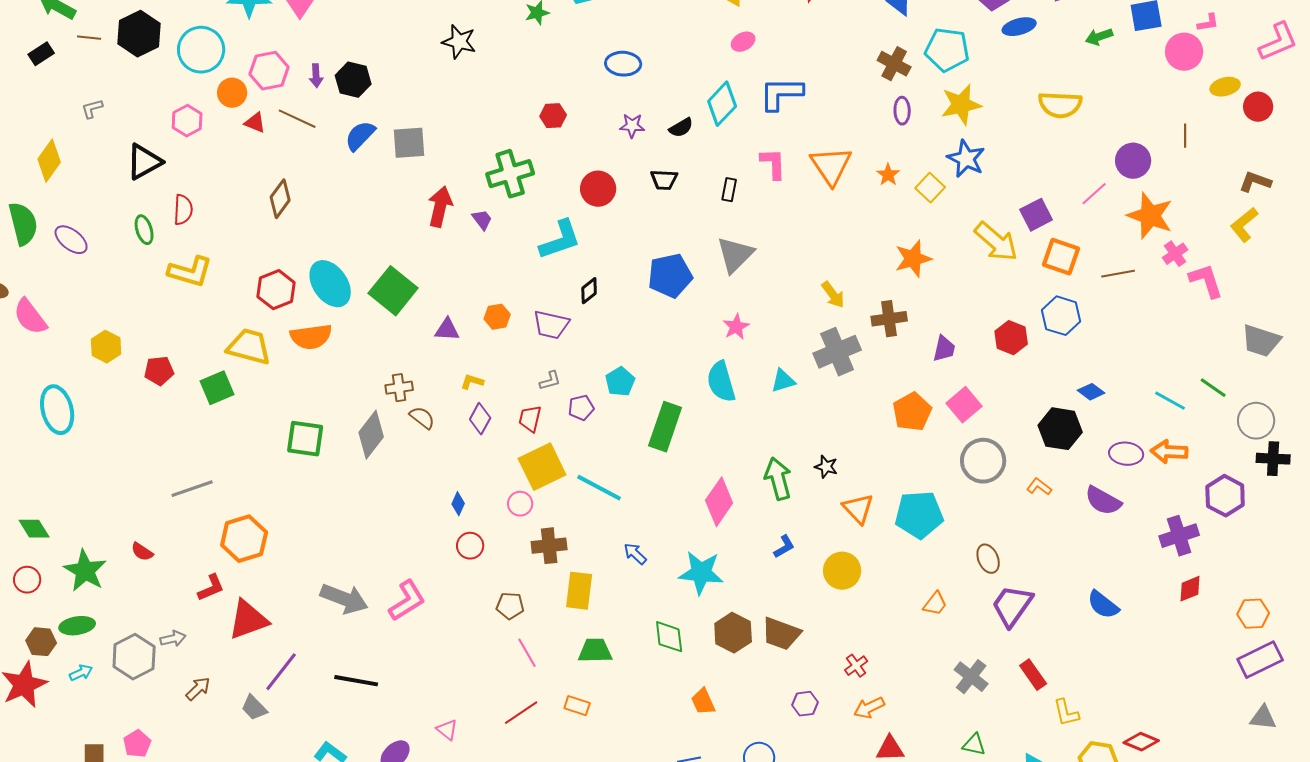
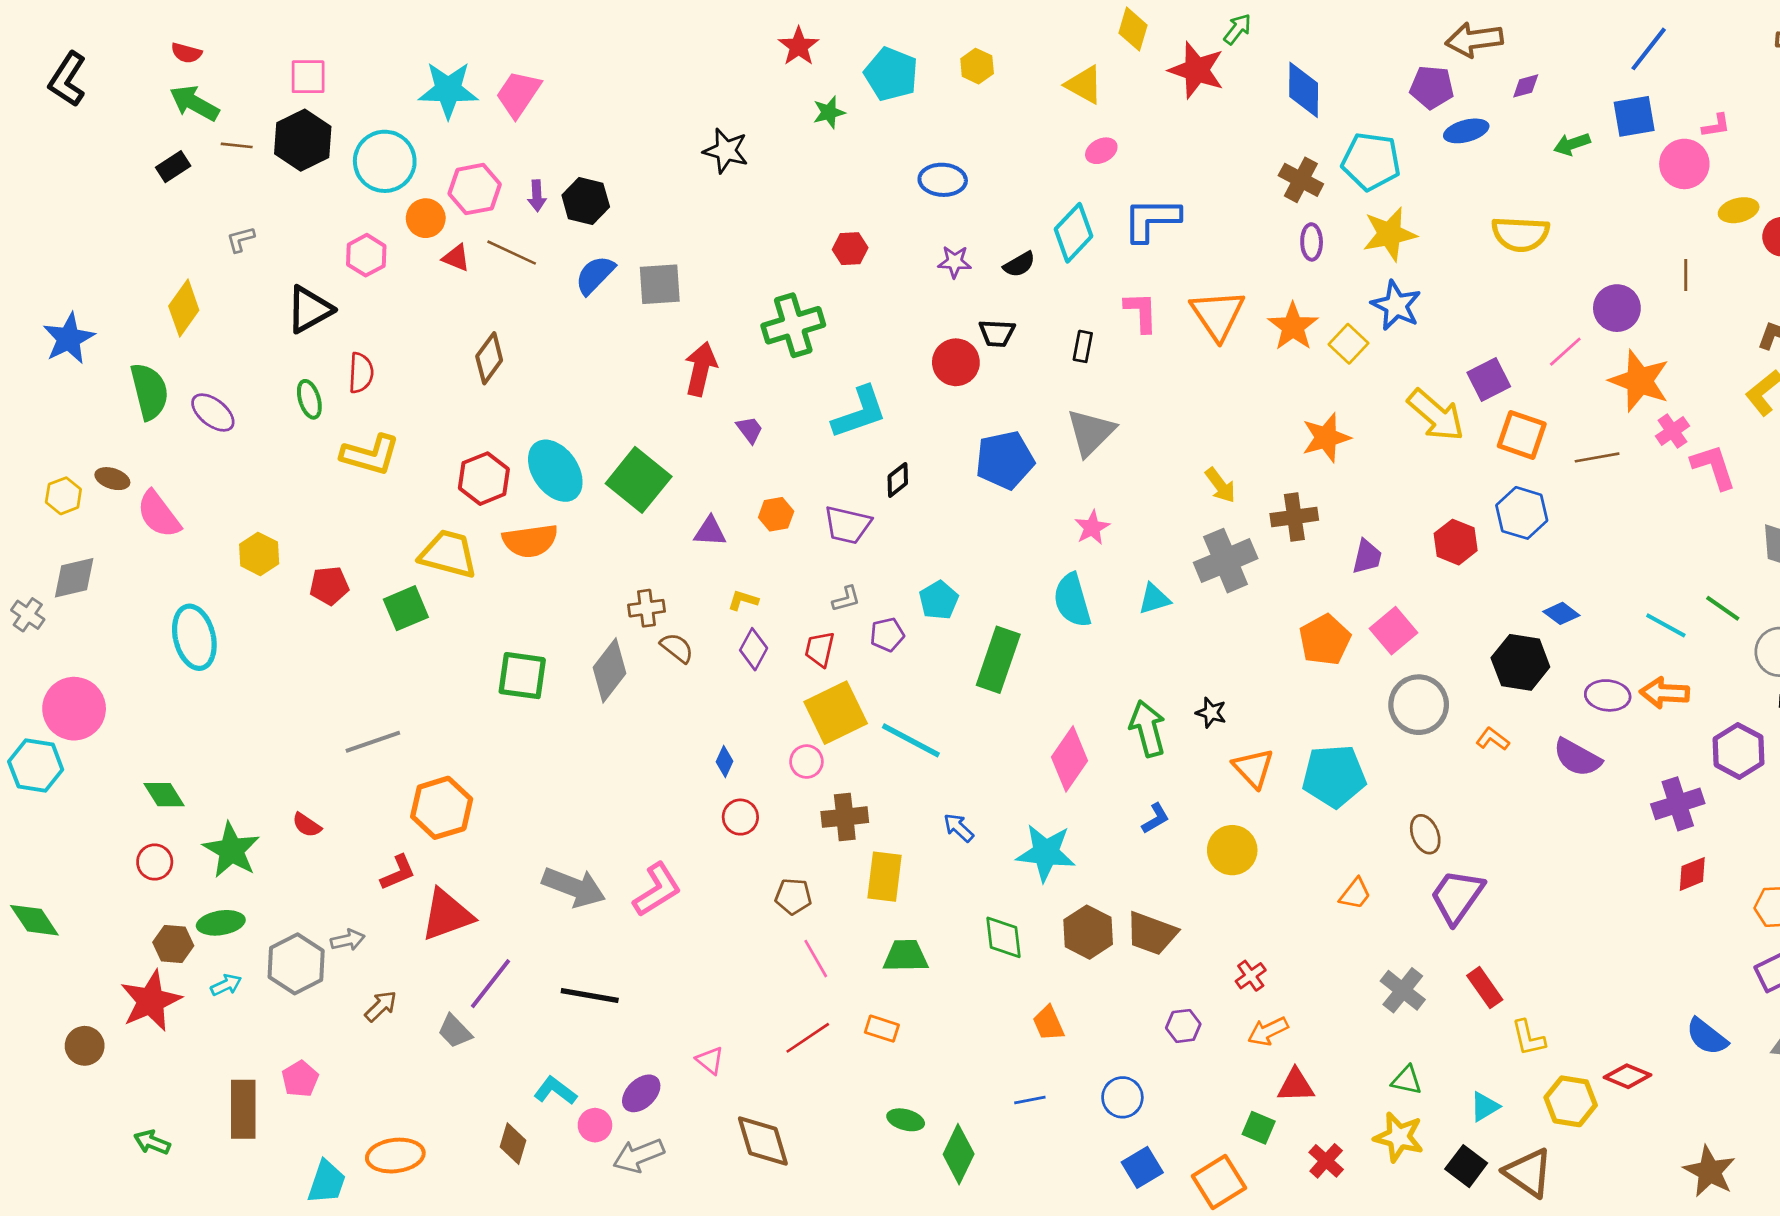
orange star: (888, 175) -> (1293, 327), size x1.6
red circle: (598, 189) -> (956, 362), moved
purple trapezoid: (482, 220) -> (750, 430), moved
blue semicircle: (1103, 605) -> (1707, 1037), moved

